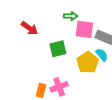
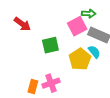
green arrow: (71, 16) -> (89, 14), moved
pink square: (84, 29) -> (77, 26), turned -36

